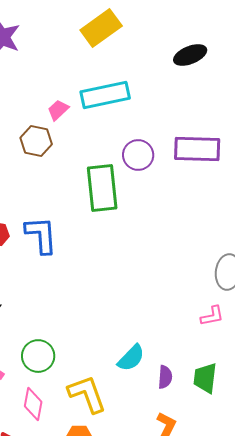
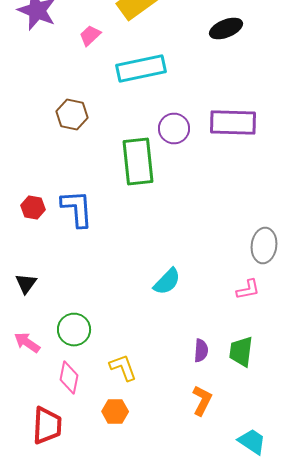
pink trapezoid: (58, 110) -> (90, 36), moved
cyan semicircle: (131, 358) -> (167, 282), moved
yellow L-shape: (87, 394) -> (123, 368), size x0.7

